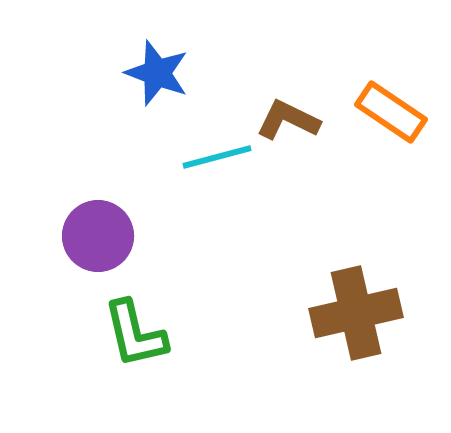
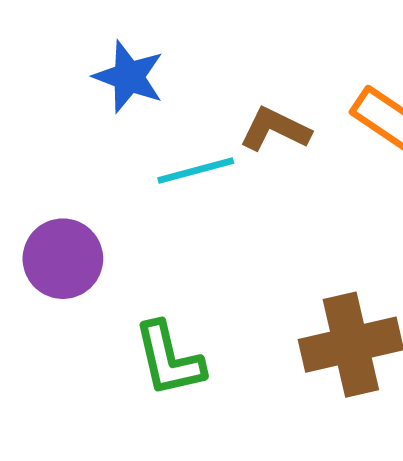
green L-shape: (135, 334) -> (169, 359), moved

